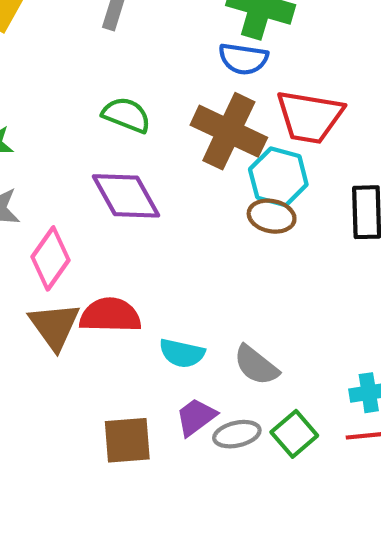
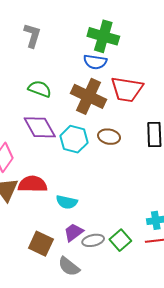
cyan hexagon: (278, 177) -> (74, 139), moved
gray semicircle: (256, 365) -> (69, 267), moved
brown square: (127, 440) -> (41, 244), turned 30

